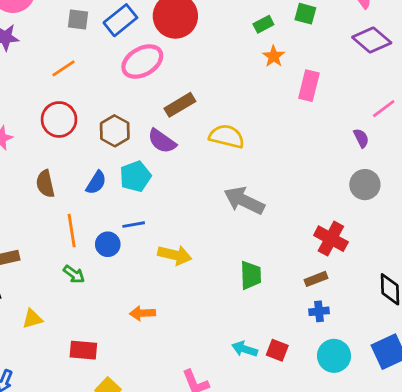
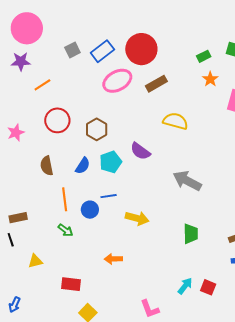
gray square: (78, 20) -> (72, 50), turned -35
orange line: (63, 68) -> (42, 85), moved
brown rectangle: (180, 105) -> (156, 84), moved
yellow semicircle: (227, 136) -> (175, 121), moved
purple semicircle: (162, 141) -> (140, 151), moved
cyan arrow: (245, 349) -> (185, 286), turned 108

